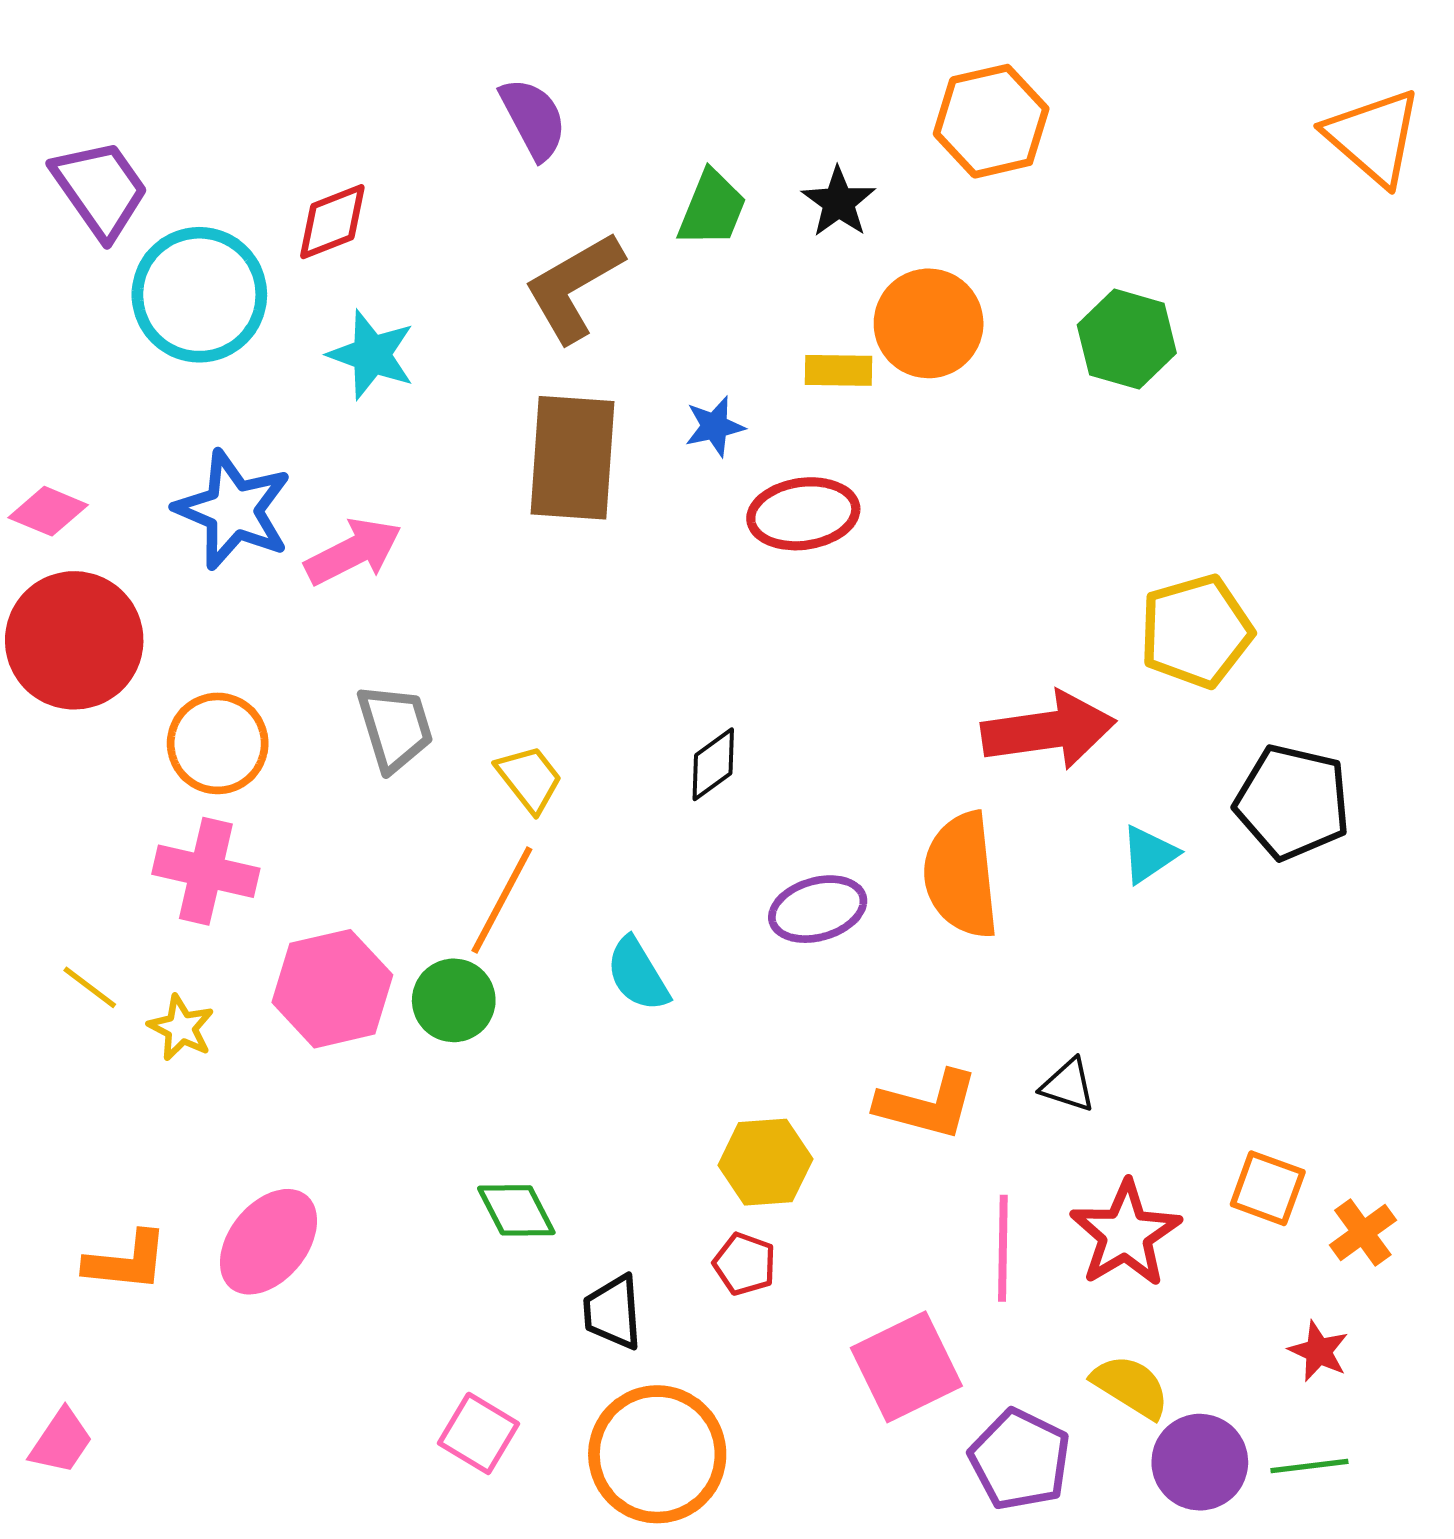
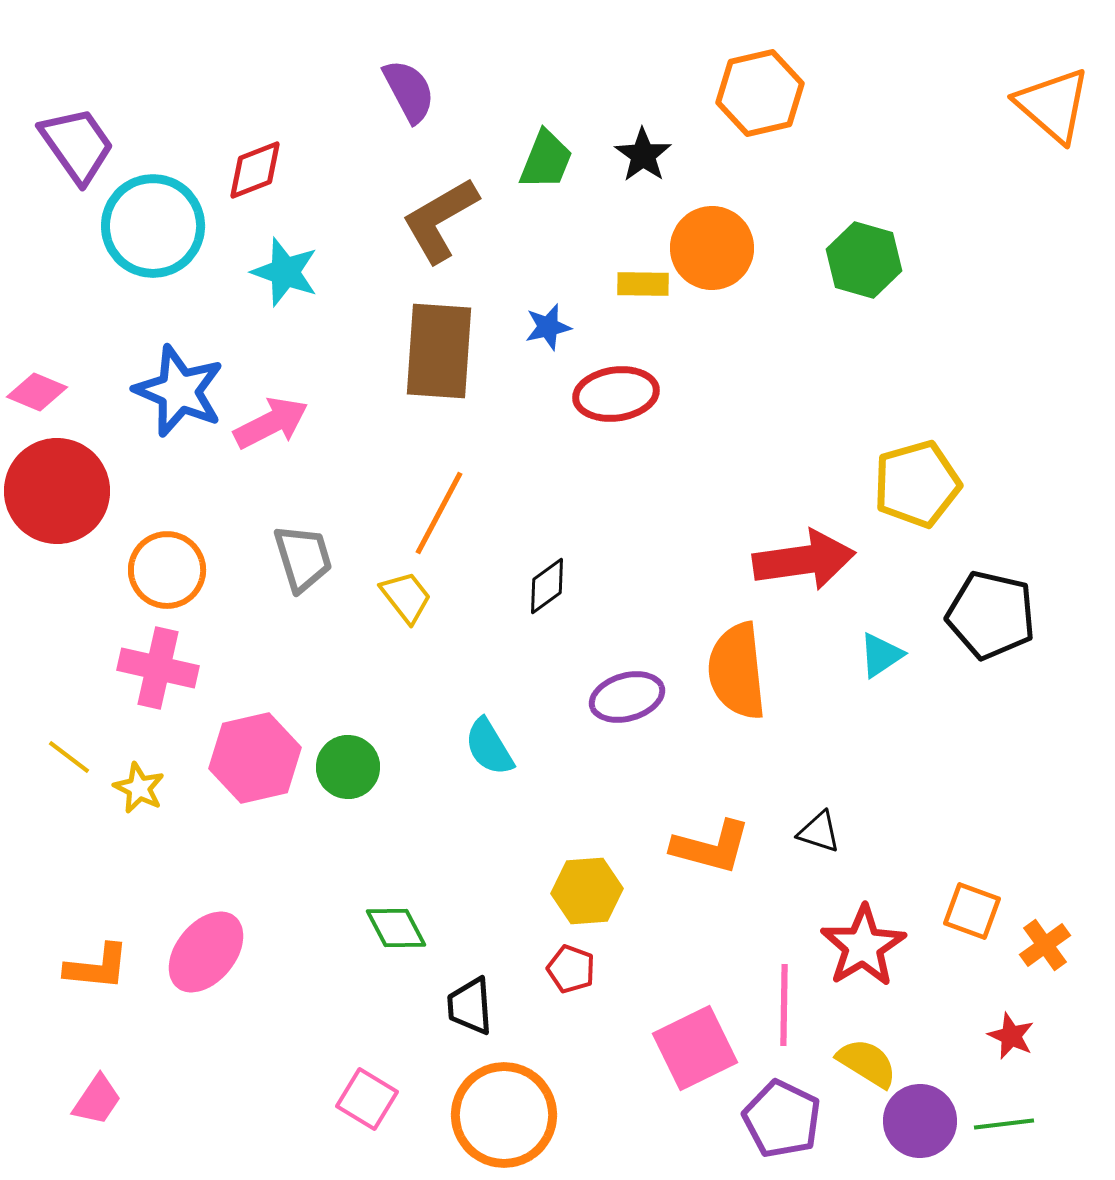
orange line: (502, 900) -> (439, 513), moved
pink line: (1003, 1248) -> (784, 1005), moved
pink trapezoid: (61, 1441) -> (97, 1100), moved

